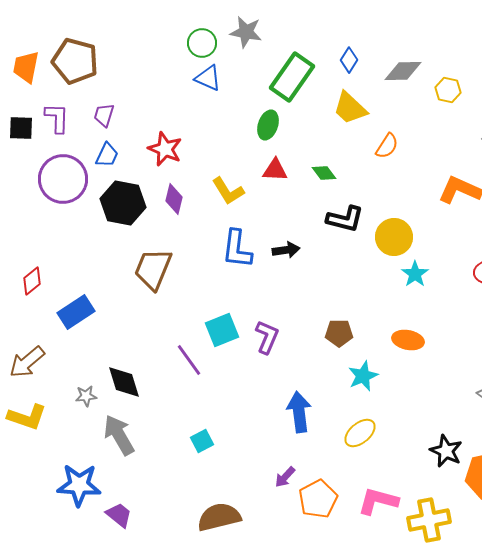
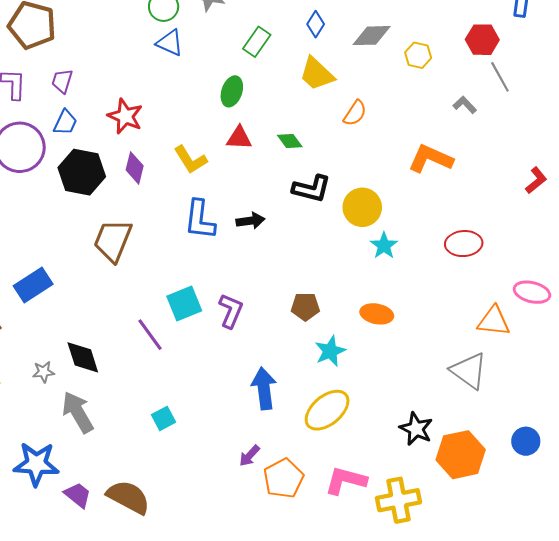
green rectangle: (292, 77) -> (257, 42), size x0.6
yellow ellipse: (360, 433) -> (327, 410), size x1.4
brown semicircle: (219, 517) -> (128, 497), moved, turned 42

